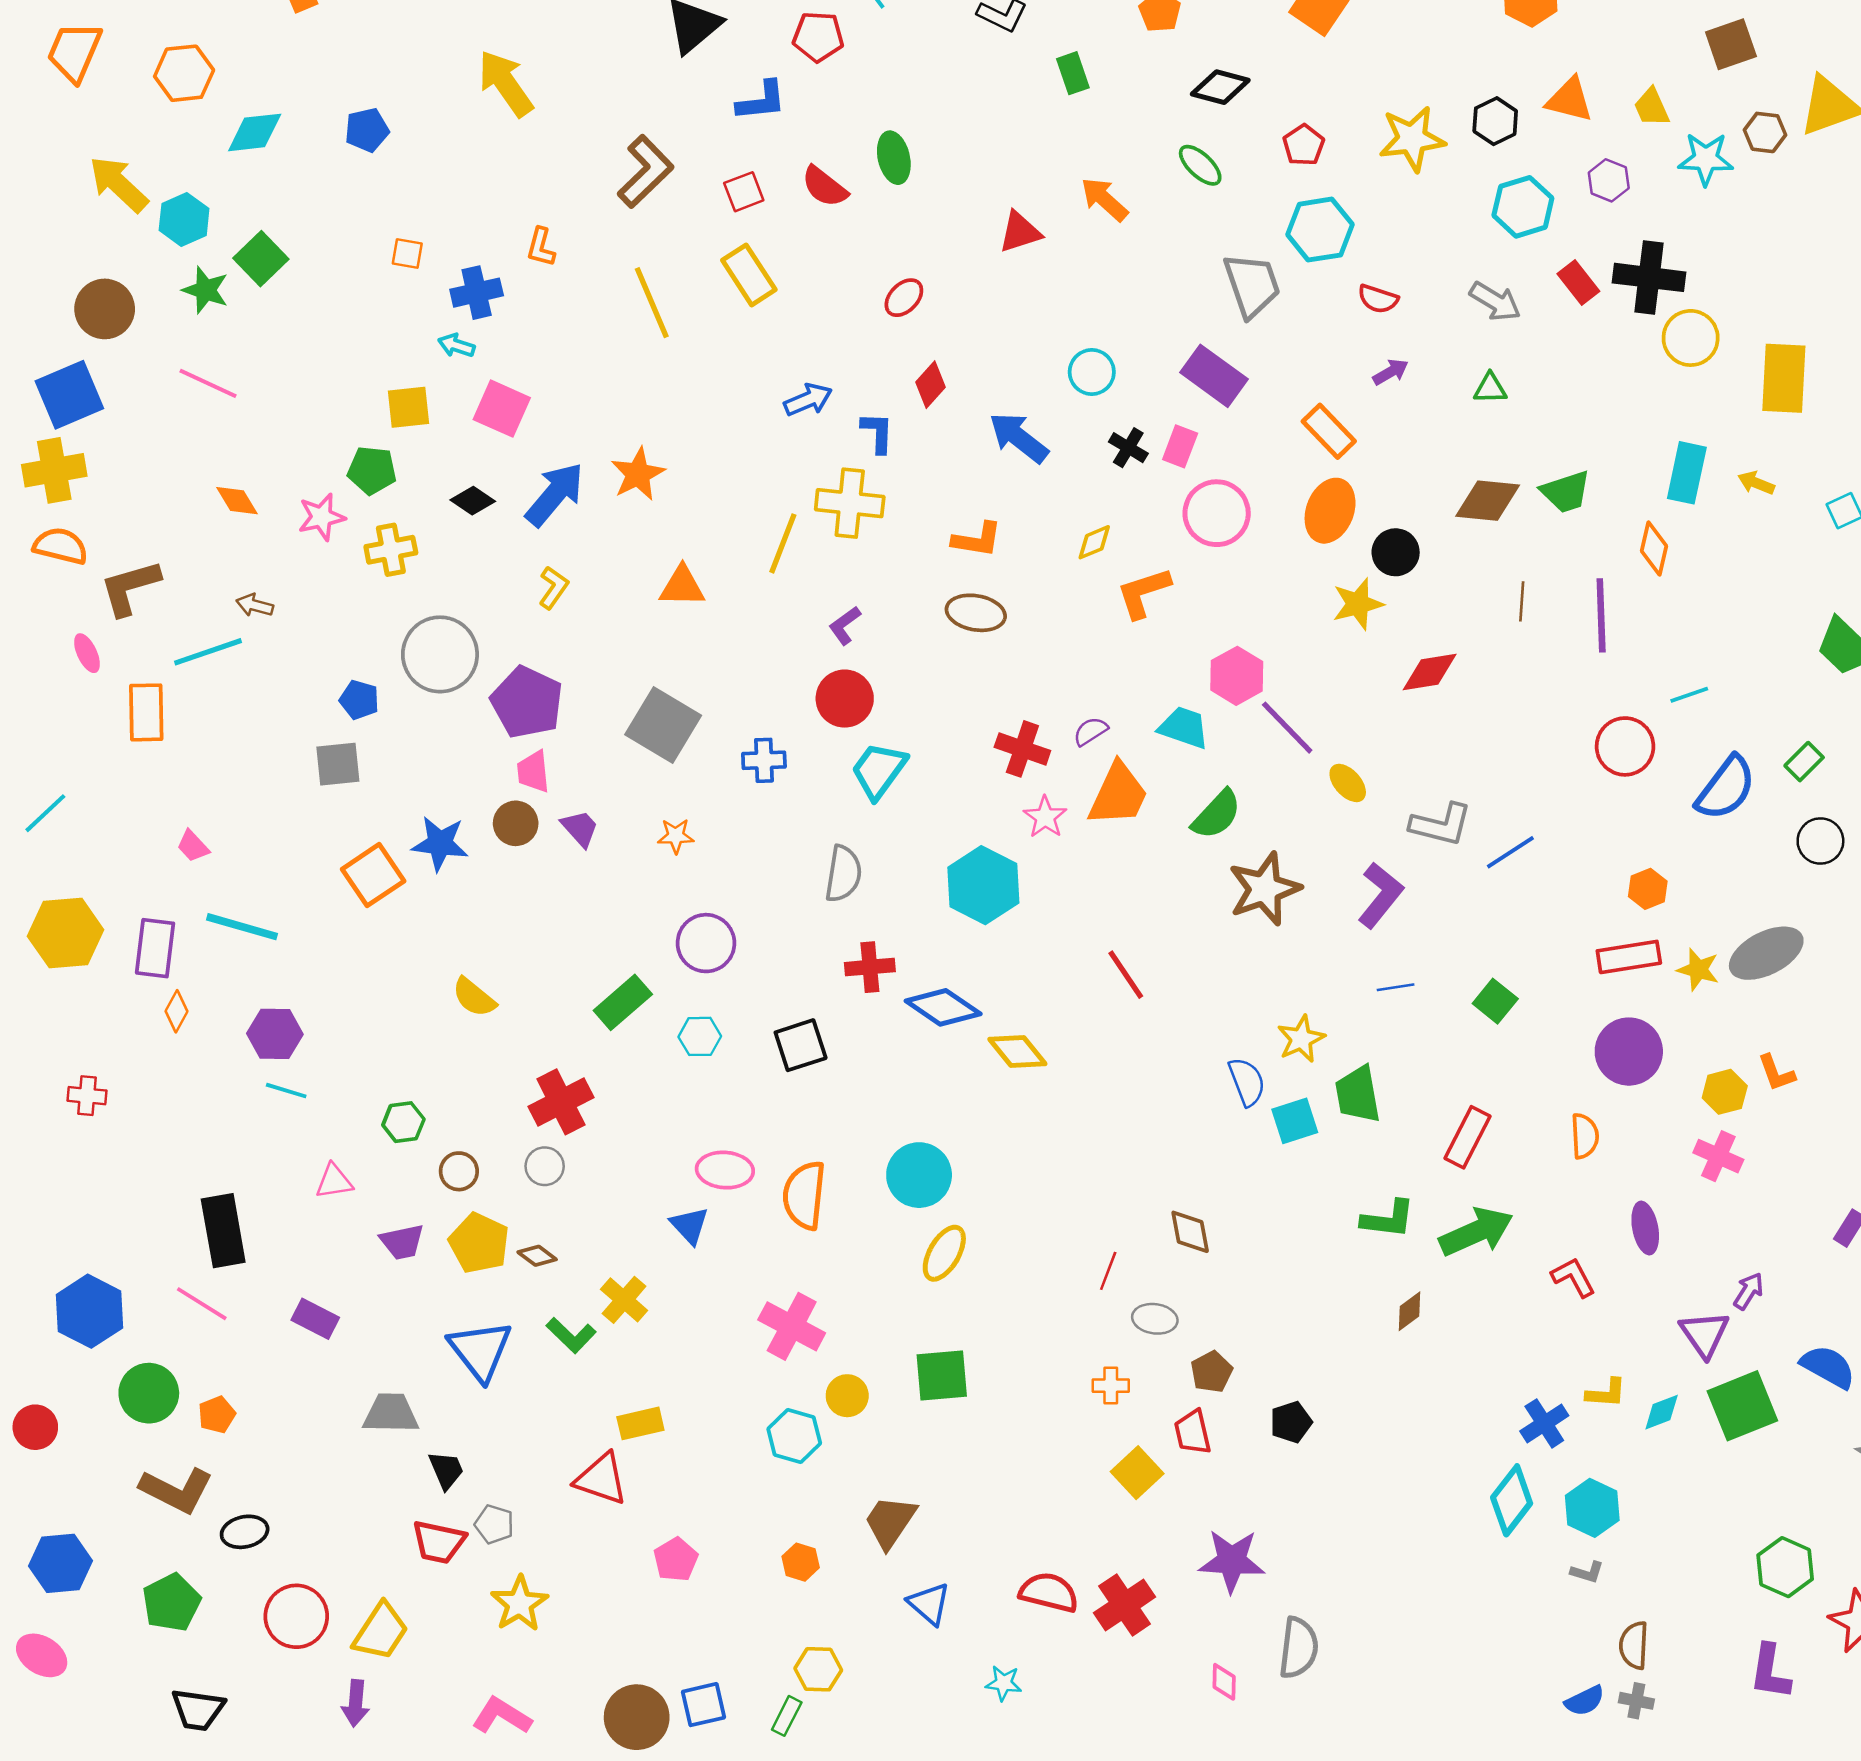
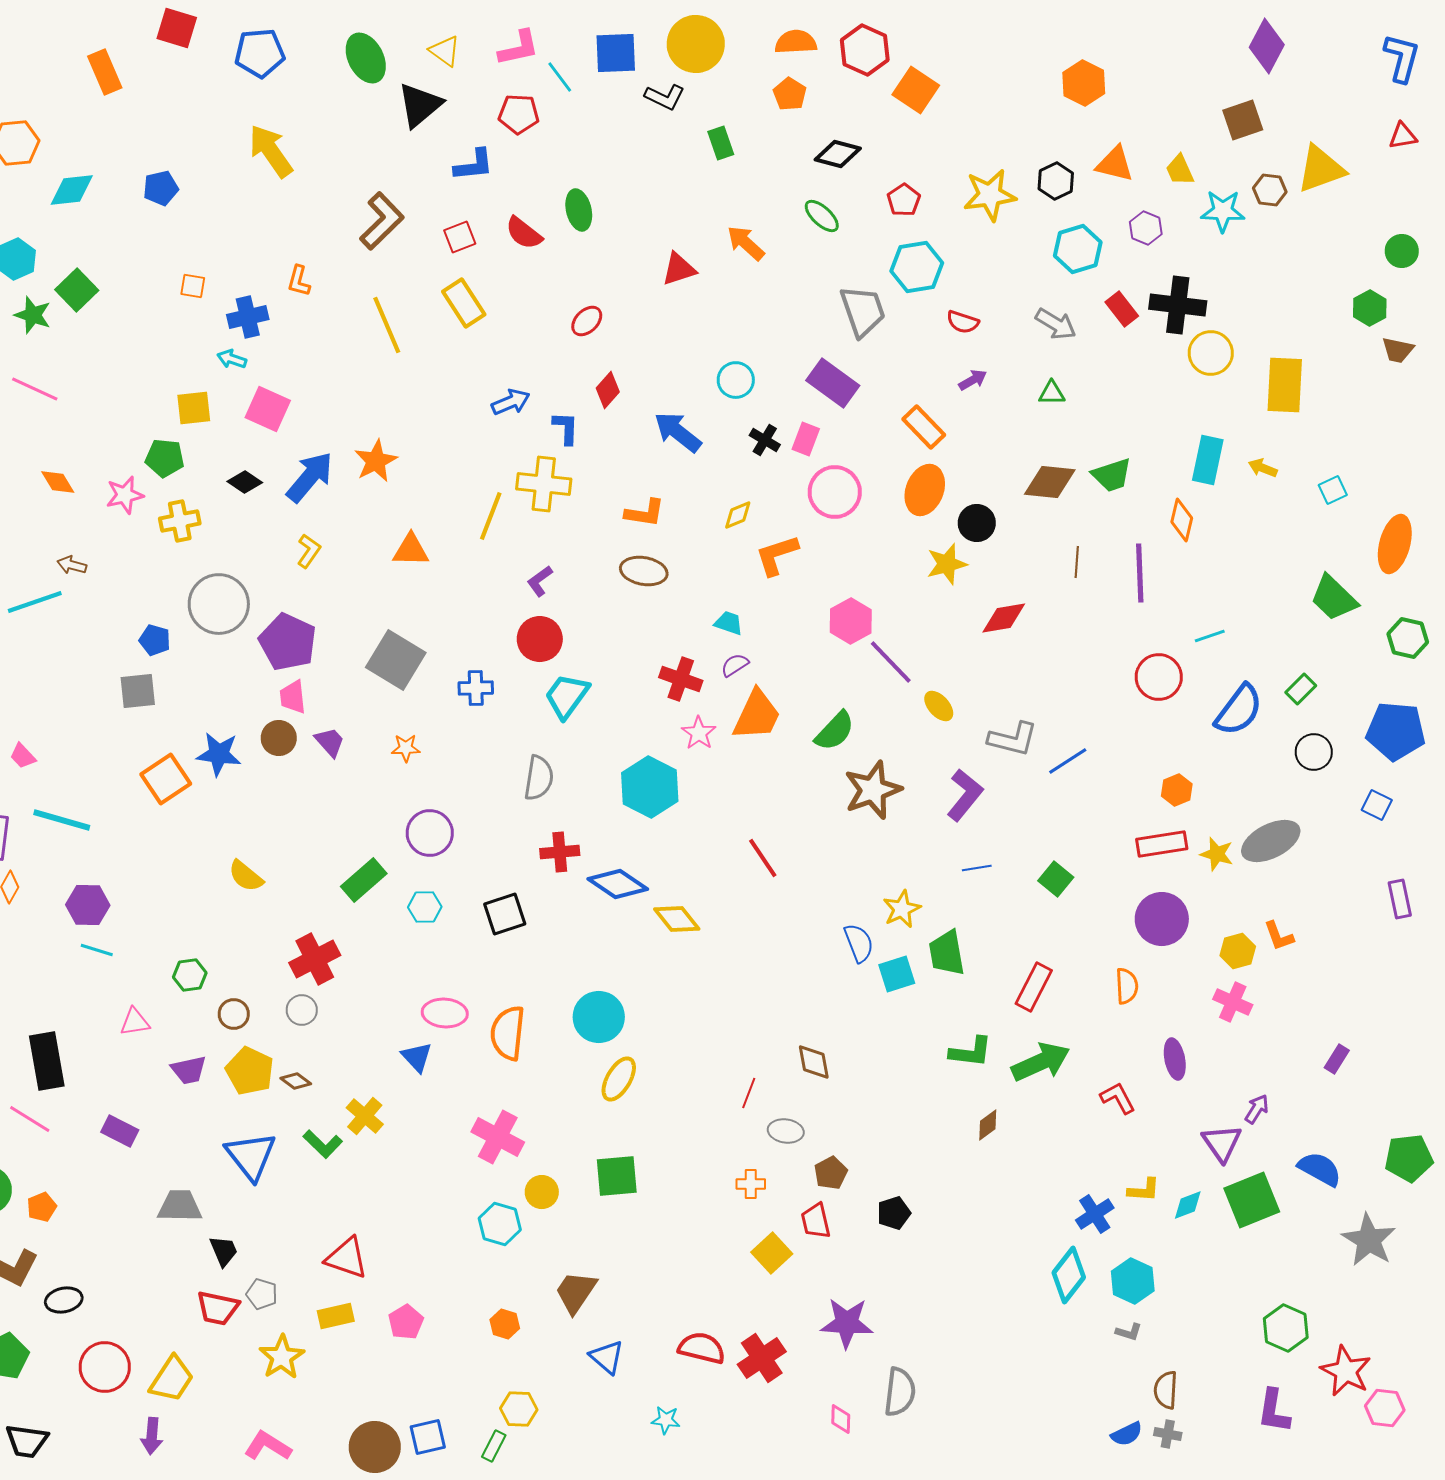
cyan trapezoid: (1184, 728) -> (729, 623), moved, size x0.7
yellow rectangle: (640, 1423) -> (336, 1316), moved

